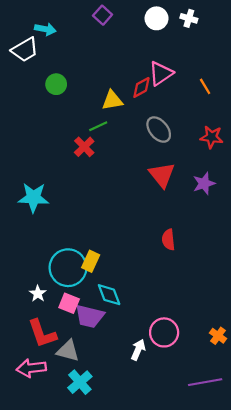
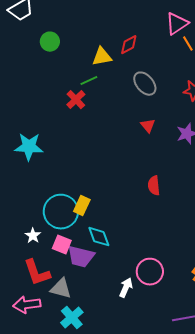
pink triangle: (161, 73) -> (177, 24), moved
red triangle: (162, 175) -> (148, 126), size x0.6

